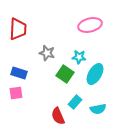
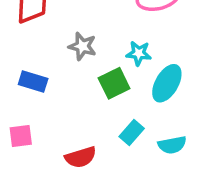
green square: (65, 74) -> (114, 83), turned 30
pink square: (16, 93) -> (21, 136), moved
red semicircle: (58, 116) -> (81, 157), moved, turned -84

